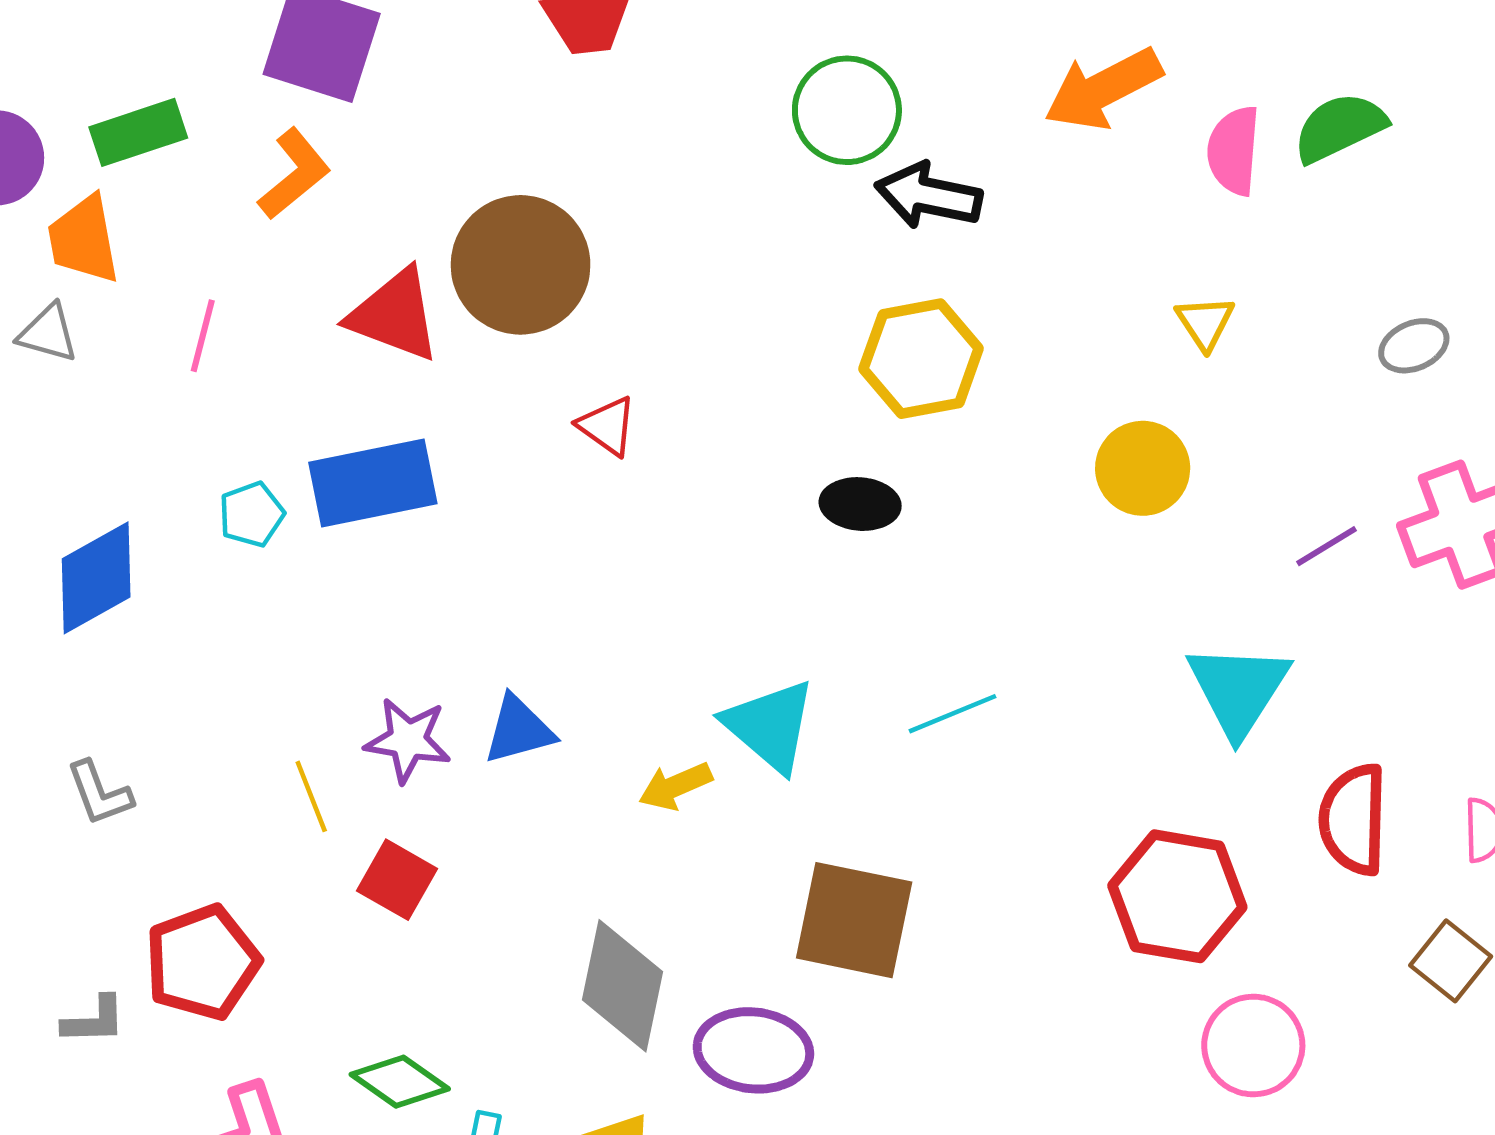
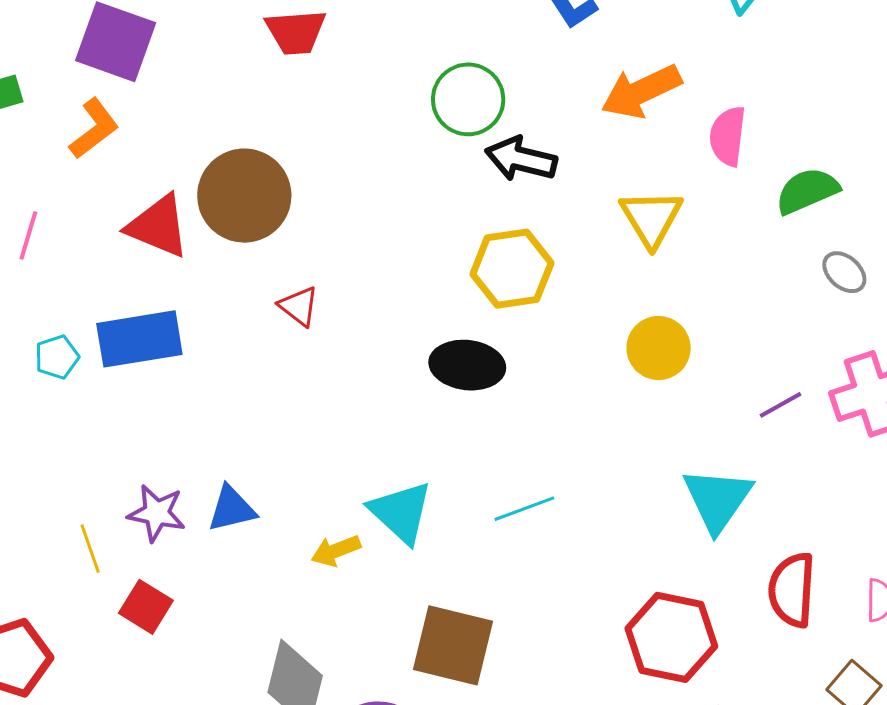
green semicircle: (1340, 127) -> (807, 191), moved
yellow triangle: (1205, 323) -> (651, 218), moved, size x1.6
gray ellipse: (1414, 346) -> (844, 272), turned 63
black ellipse: (860, 504) -> (467, 365), size x1.4

